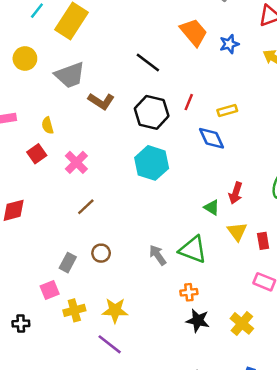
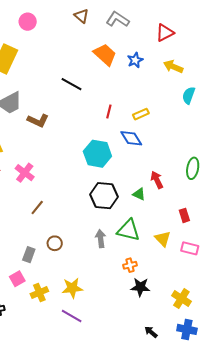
black hexagon: (152, 112) -> (104, 196), moved
cyan hexagon: (152, 163) -> (97, 154), moved
red arrow: (236, 193) -> (157, 180), turned 144
yellow triangle: (237, 232) -> (163, 239), moved
gray arrow: (158, 255) -> (101, 239), turned 36
yellow cross: (242, 323) -> (181, 298), moved

